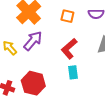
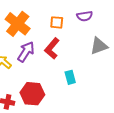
red L-shape: (69, 49) -> (52, 48), moved

